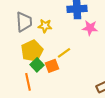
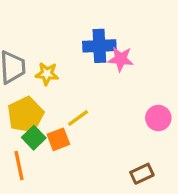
pink star: (90, 28) -> (121, 59), moved

